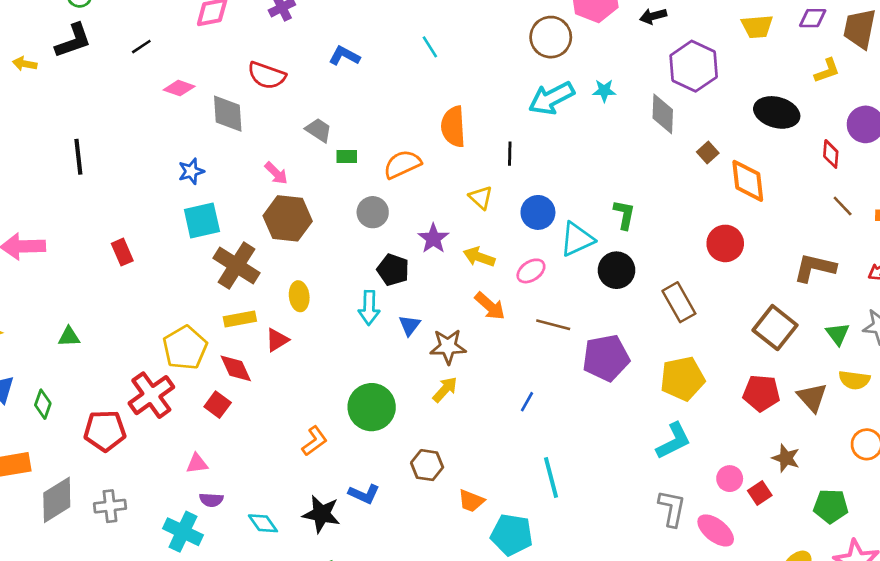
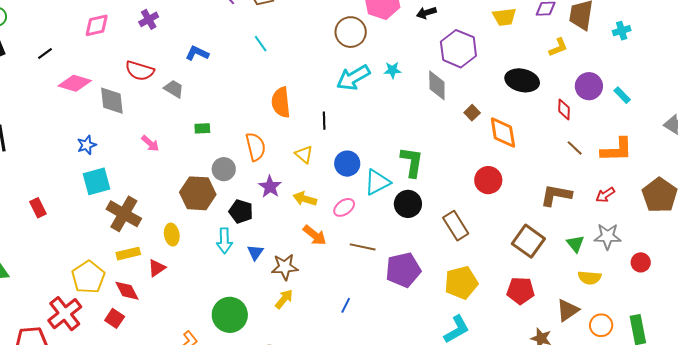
pink diamond: (179, 88) -> (75, 83), size x1.4
gray trapezoid: (319, 130) -> (174, 89), moved
orange semicircle: (402, 164) -> (256, 147), moved, turned 104
green L-shape: (624, 215) -> (412, 162), size x1.4
brown hexagon: (288, 218) -> (198, 193), moved
brown triangle: (812, 397) -> (568, 310), moved, turned 40

